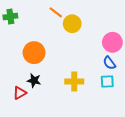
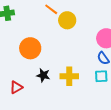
black star: (34, 80) -> (43, 75), moved

